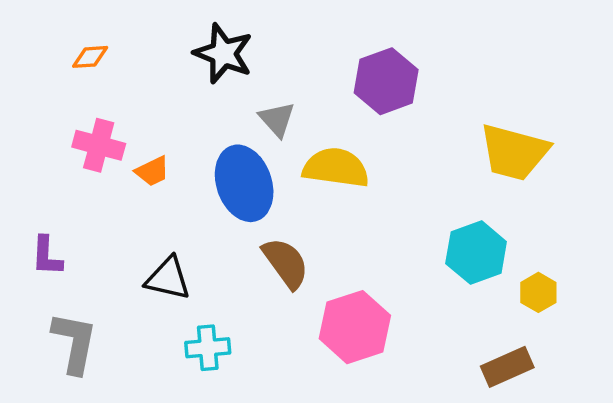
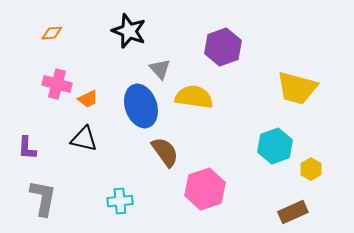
black triangle: (168, 279) -> (84, 139), moved

